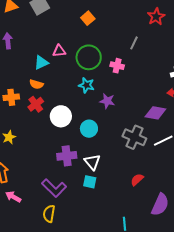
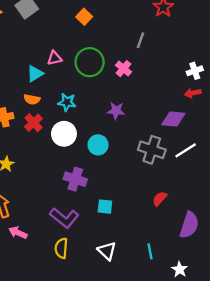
pink cross: (117, 66) -> (124, 69), turned 32
cyan star: (86, 85) -> (67, 102), moved
purple cross: (67, 156) -> (75, 179), turned 30
white triangle: (92, 162) -> (107, 251), moved

